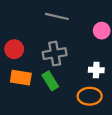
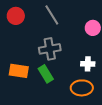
gray line: (57, 16) -> (52, 15), turned 45
red circle: (14, 49) -> (16, 16), moved

